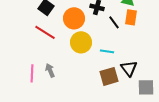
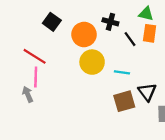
red line: (45, 32) -> (35, 56), moved
gray arrow: (50, 70) -> (28, 94), moved
pink line: (32, 73) -> (36, 77), moved

